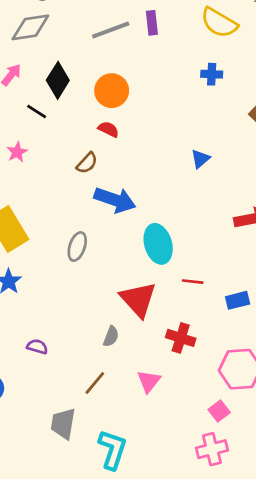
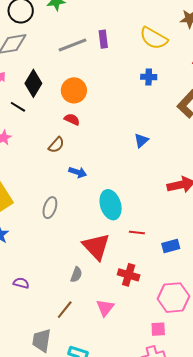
blue arrow: (115, 200) -> (78, 172), size x0.6
pink square: (219, 411) -> (158, 329), turned 35

